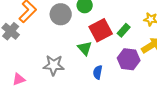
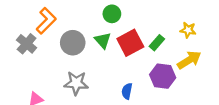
gray circle: (61, 14) -> (73, 43), moved
green triangle: (85, 48) -> (103, 40), moved

